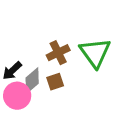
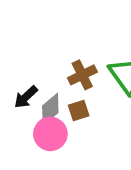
pink circle: (17, 96) -> (50, 134), moved

